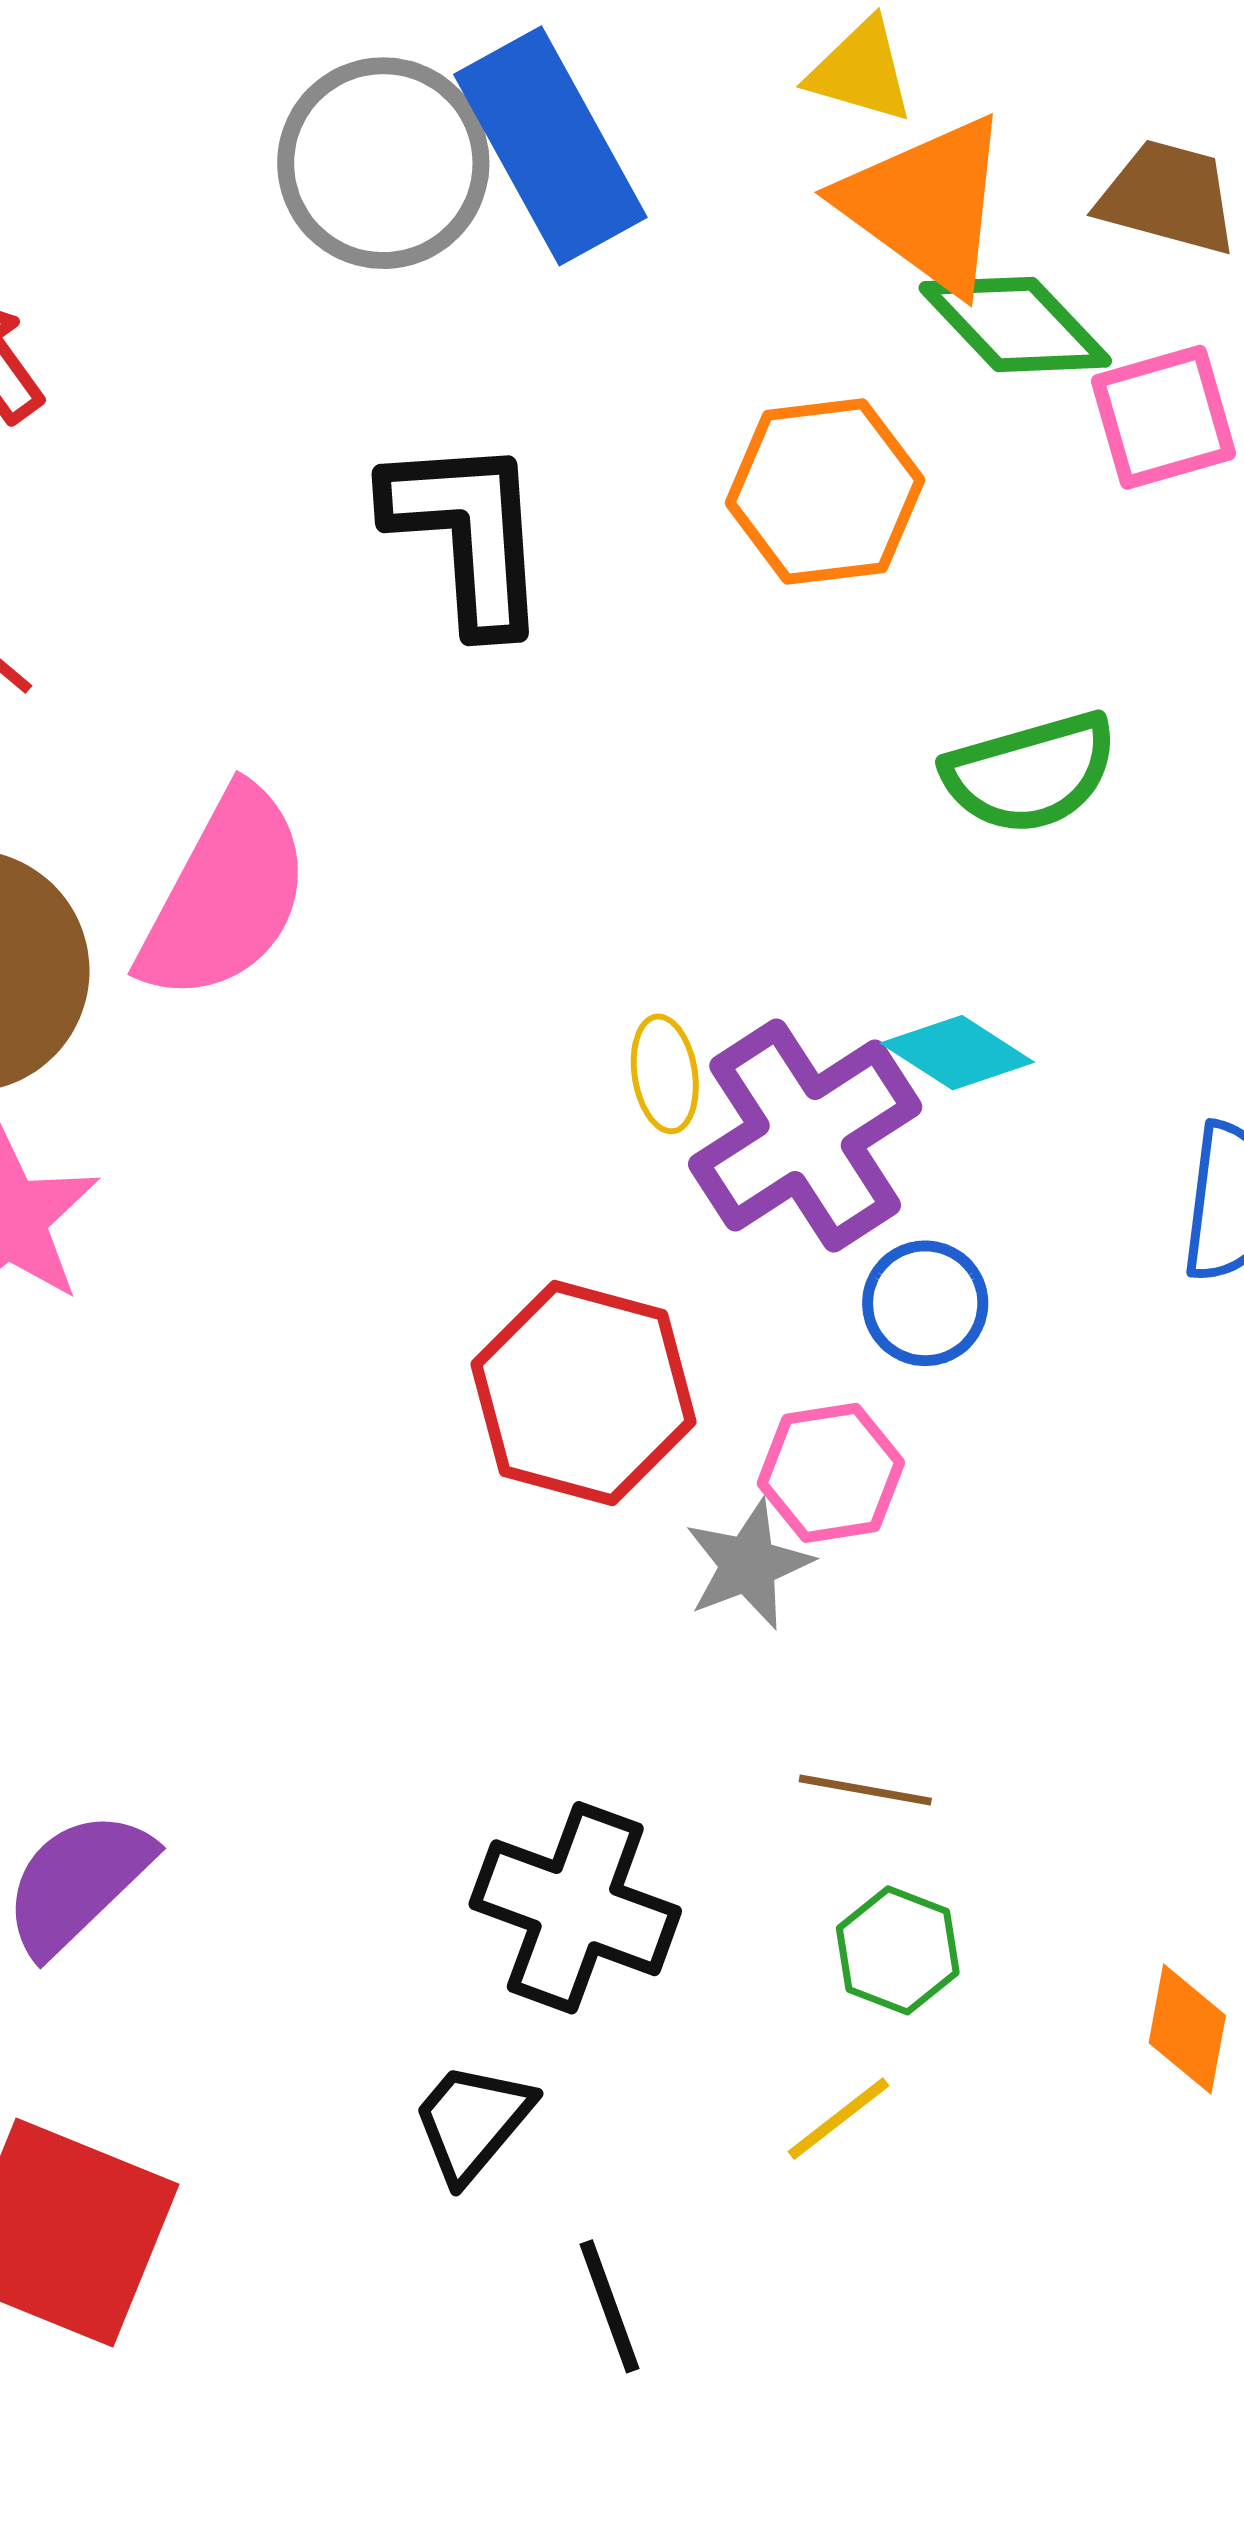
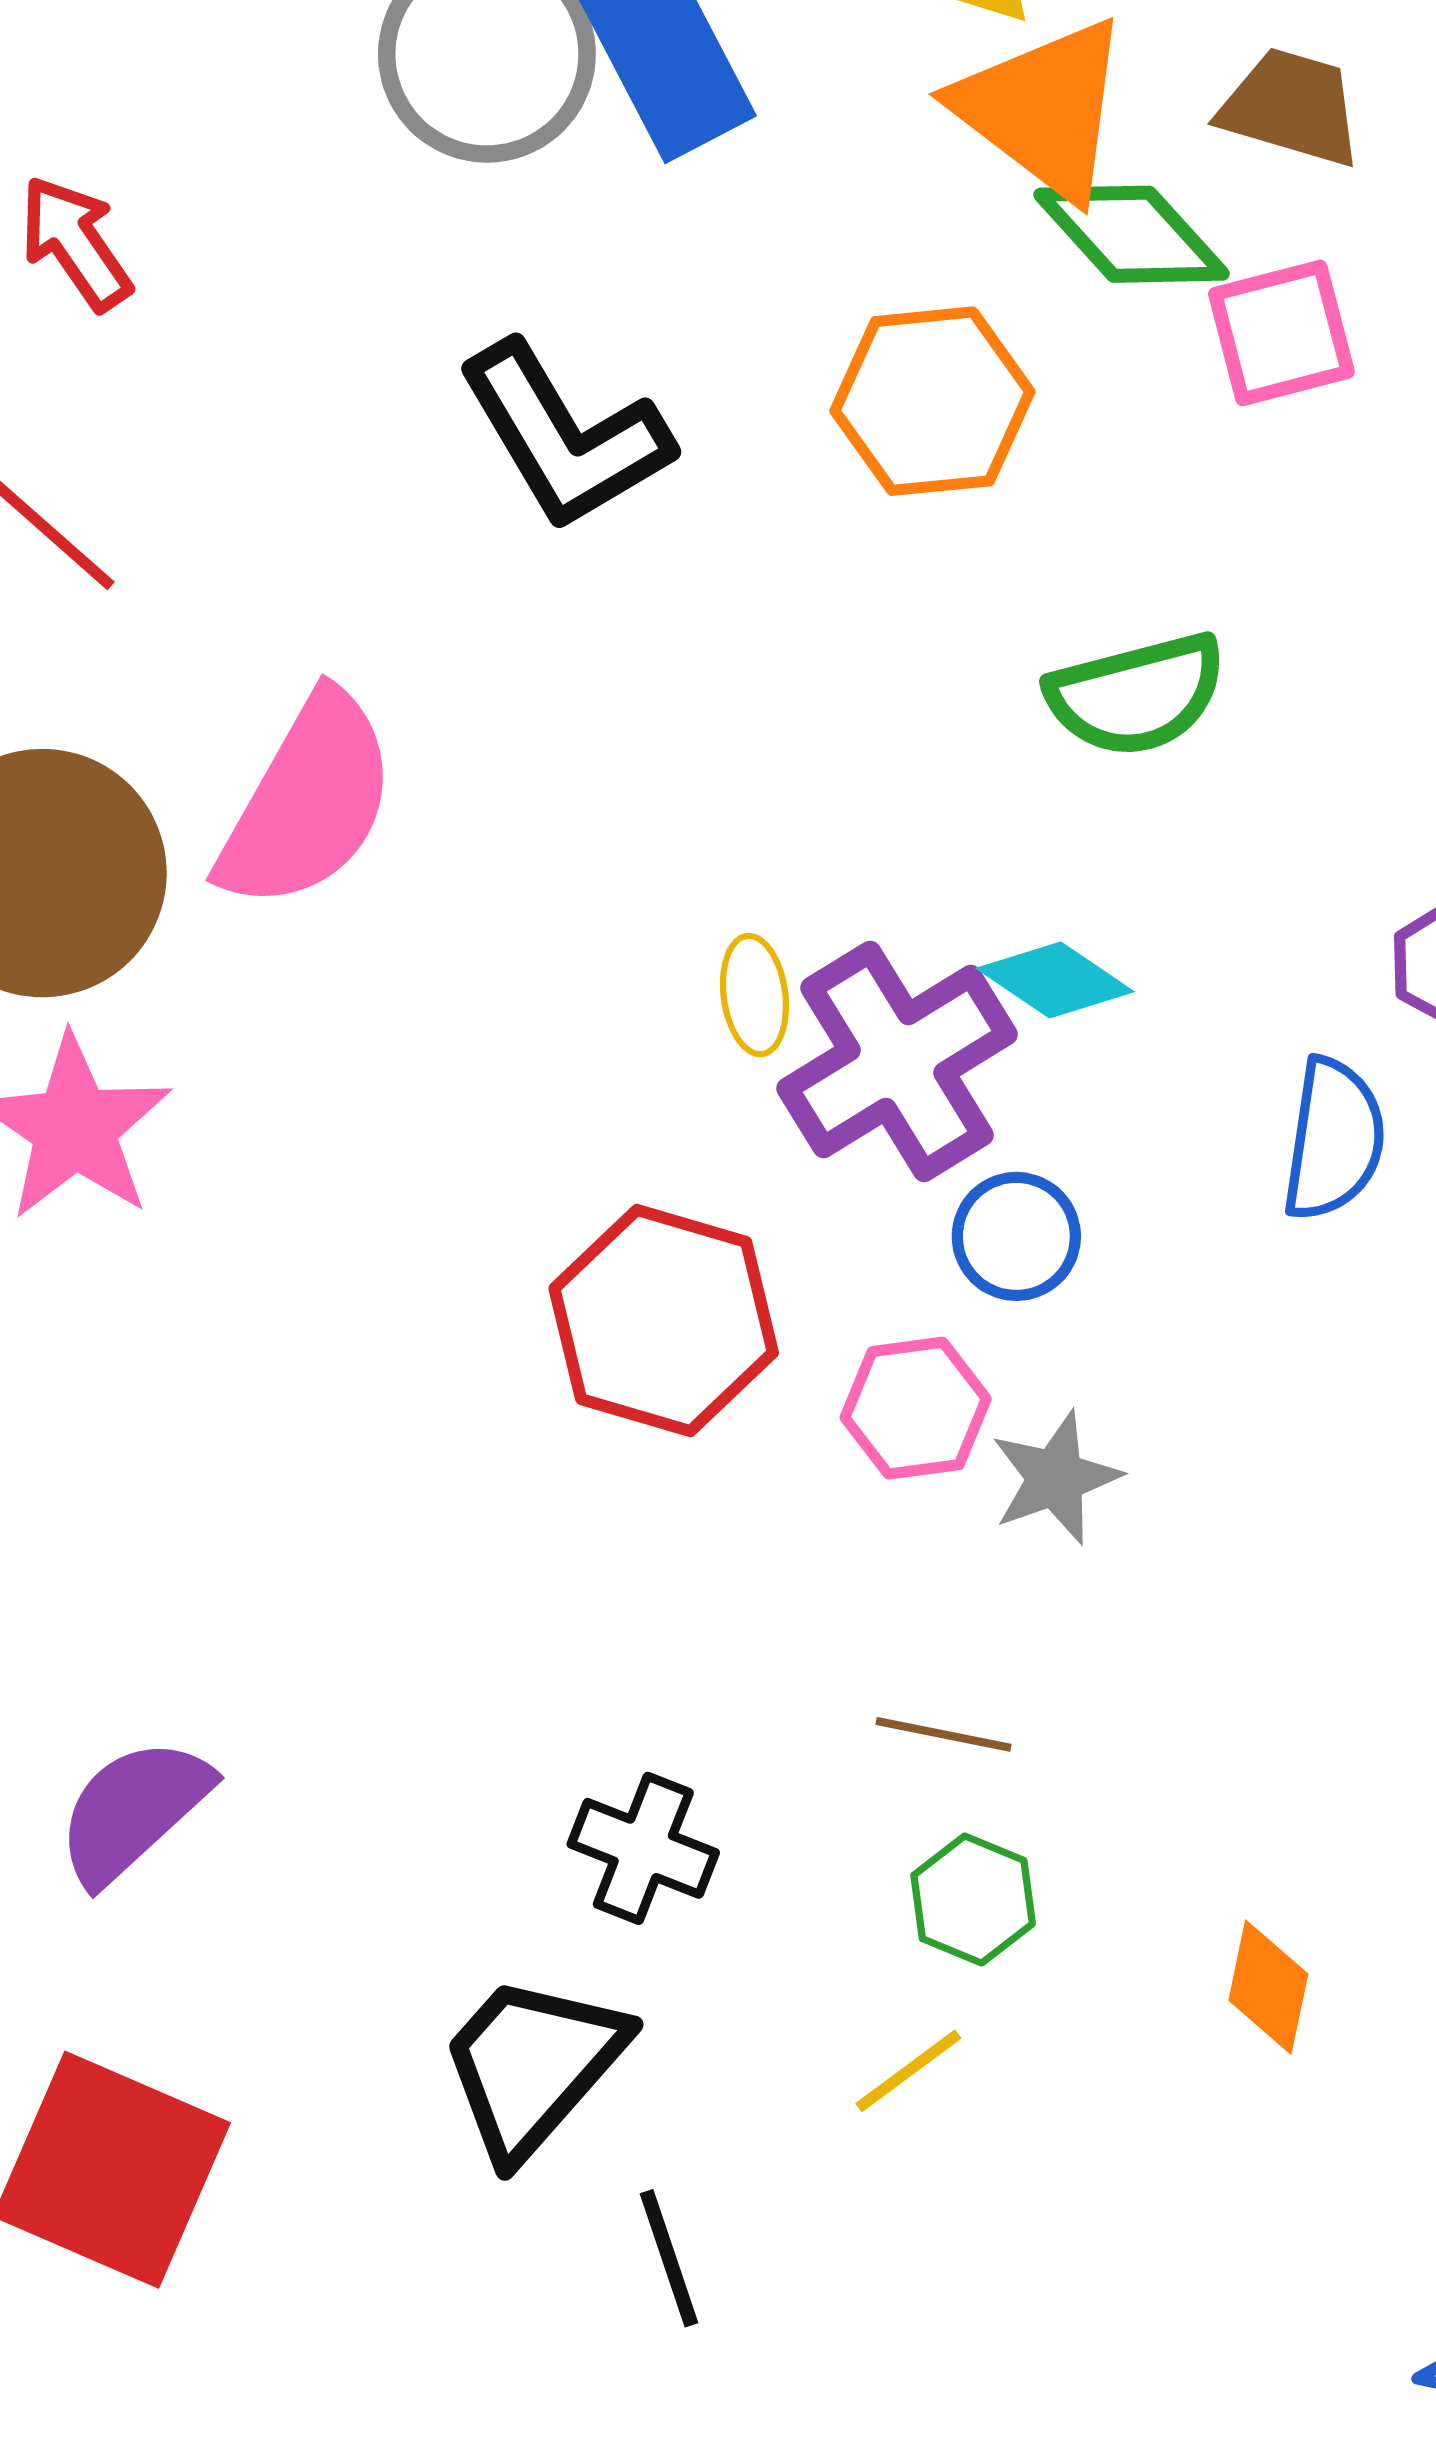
black L-shape: (467, 534) -> (565, 436), turned 152
gray star: (748, 1564) -> (1055, 1478), moved
black cross: (575, 1908) -> (643, 1848), size x0.7
black trapezoid: (472, 2122) -> (533, 2065), size x1.5

